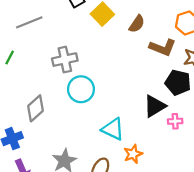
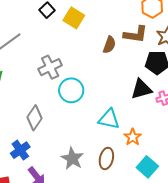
brown semicircle: (137, 24) -> (109, 45), moved
black triangle: (155, 106) -> (141, 89), turned 30

